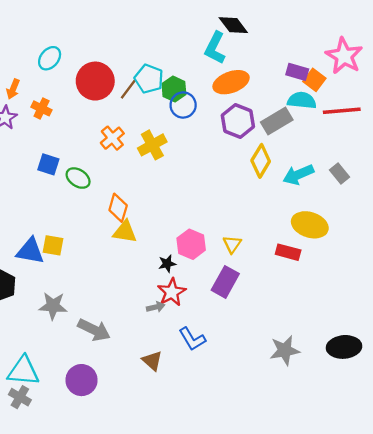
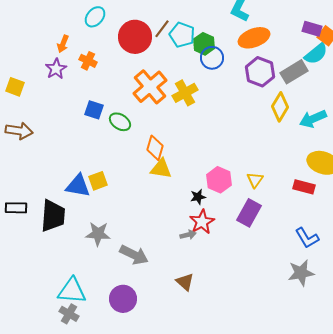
brown line: (128, 89) -> (162, 29), moved
cyan semicircle: (302, 100) -> (316, 54), turned 135
orange cross: (112, 138) -> (150, 87), size x1.6
yellow square: (53, 245) -> (98, 181), turned -30
blue L-shape: (192, 339) -> (307, 238), moved

